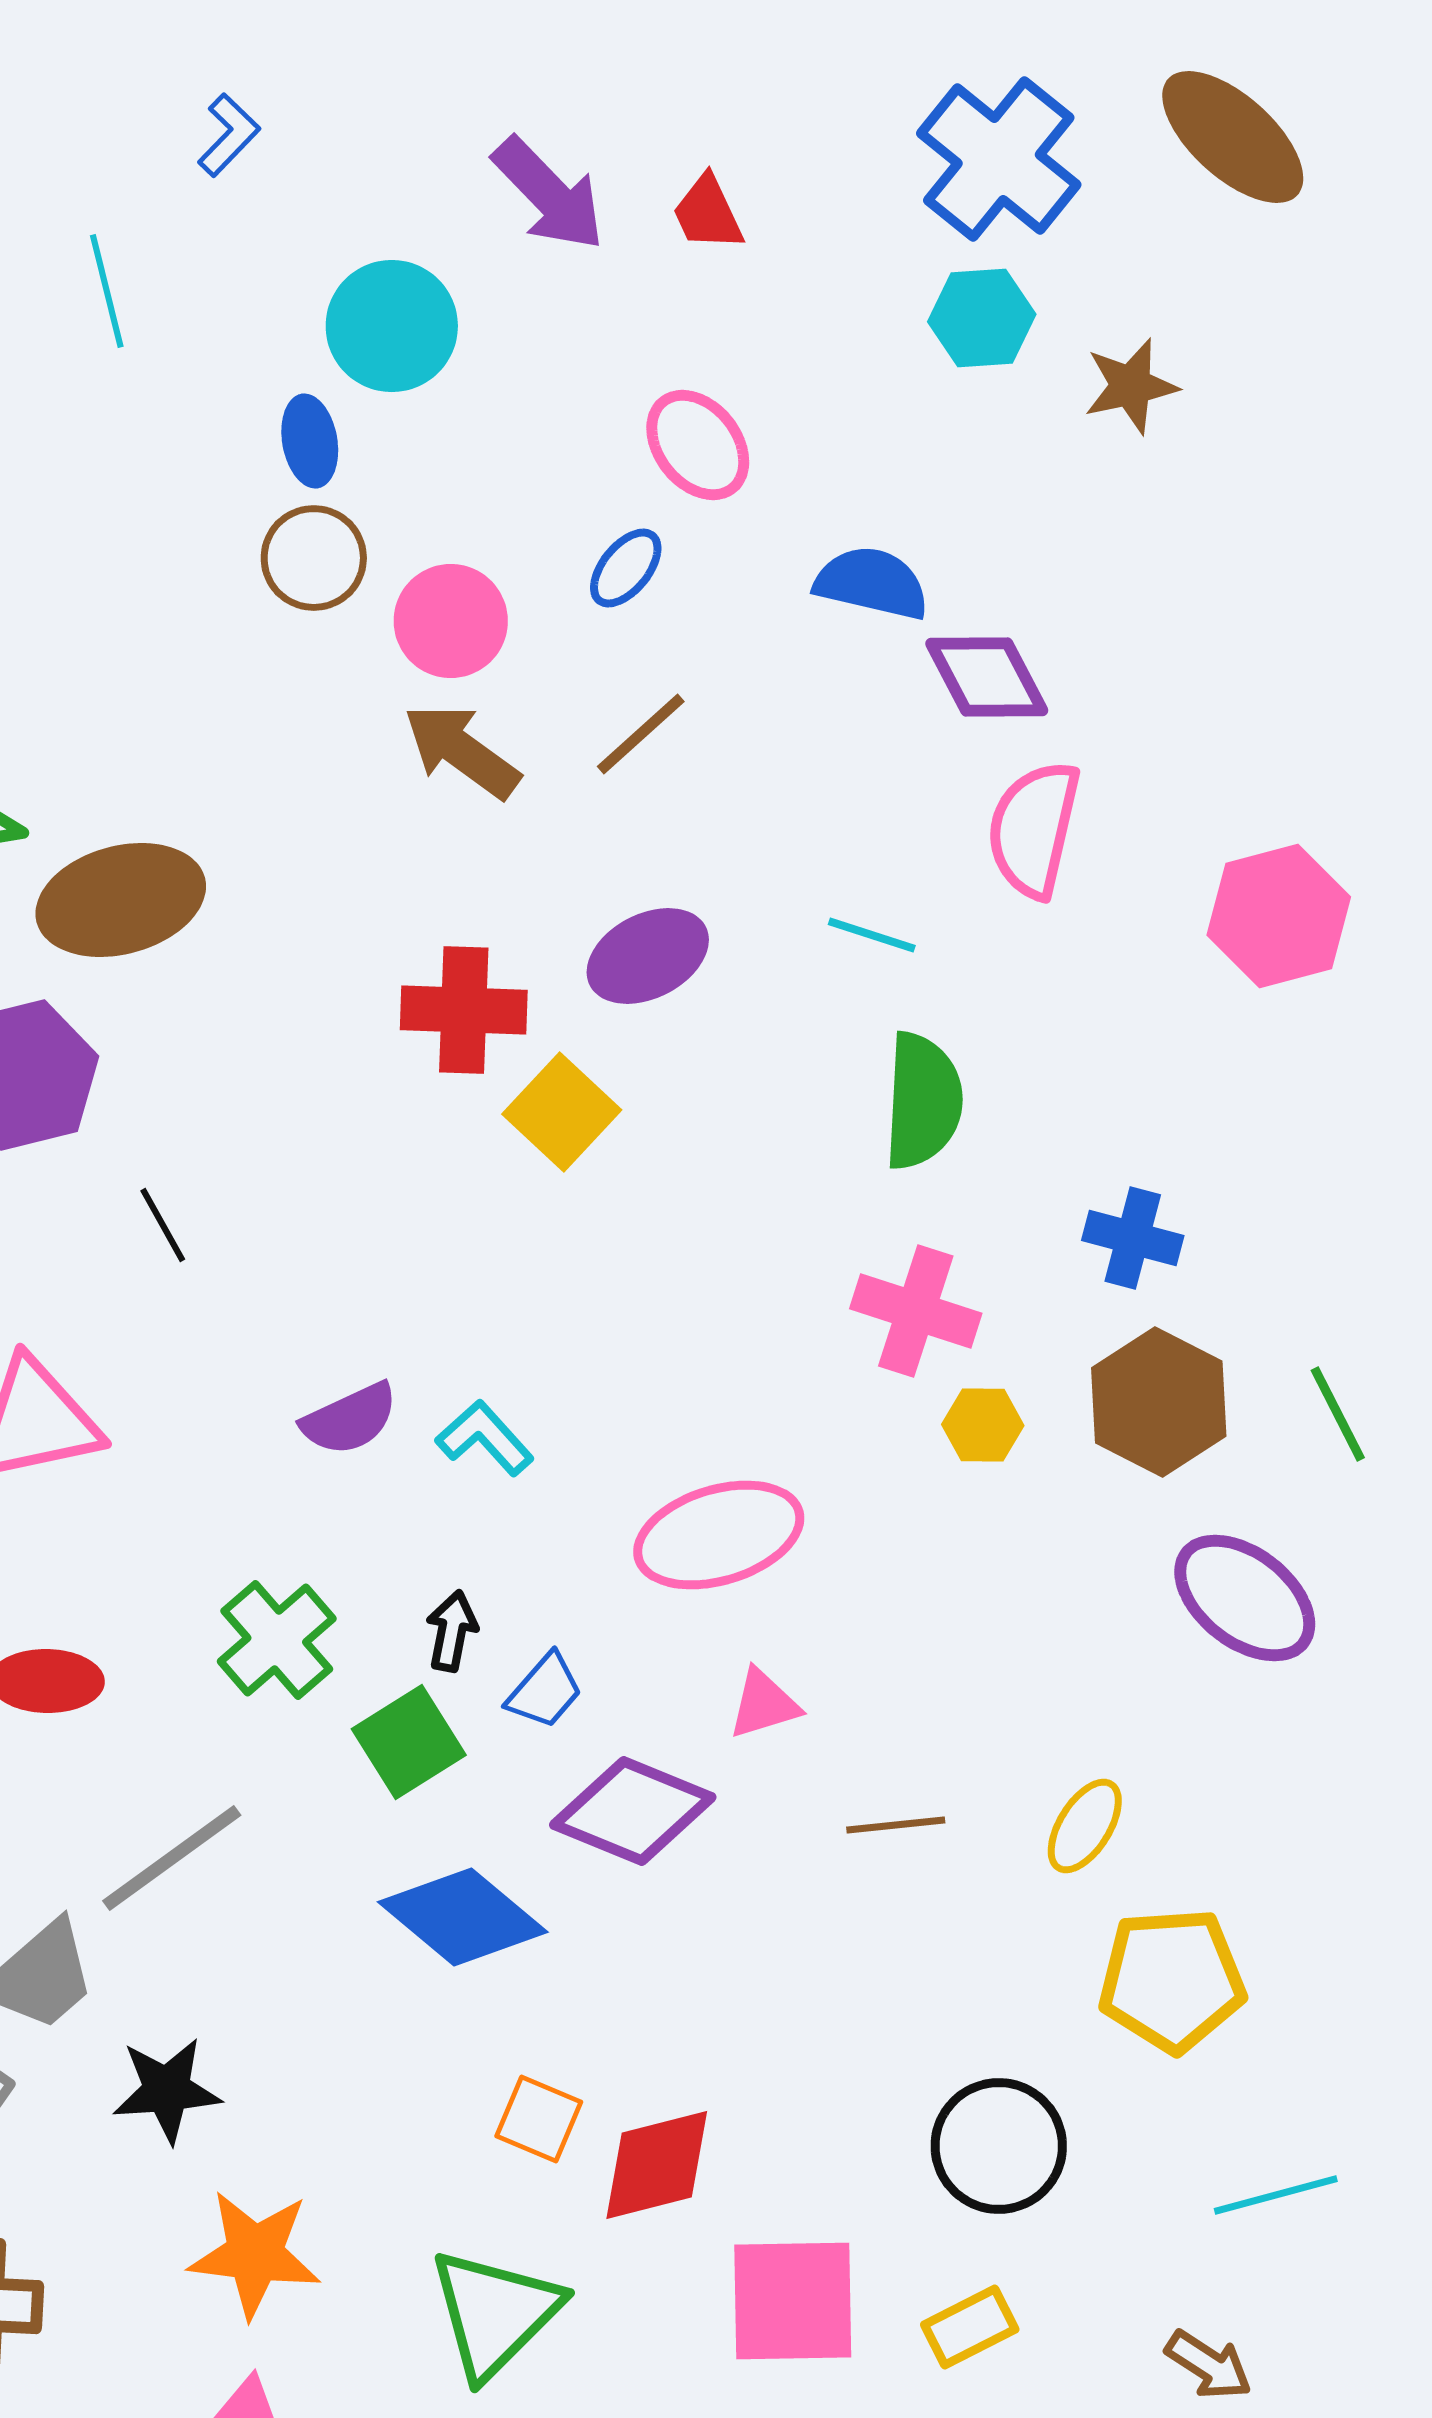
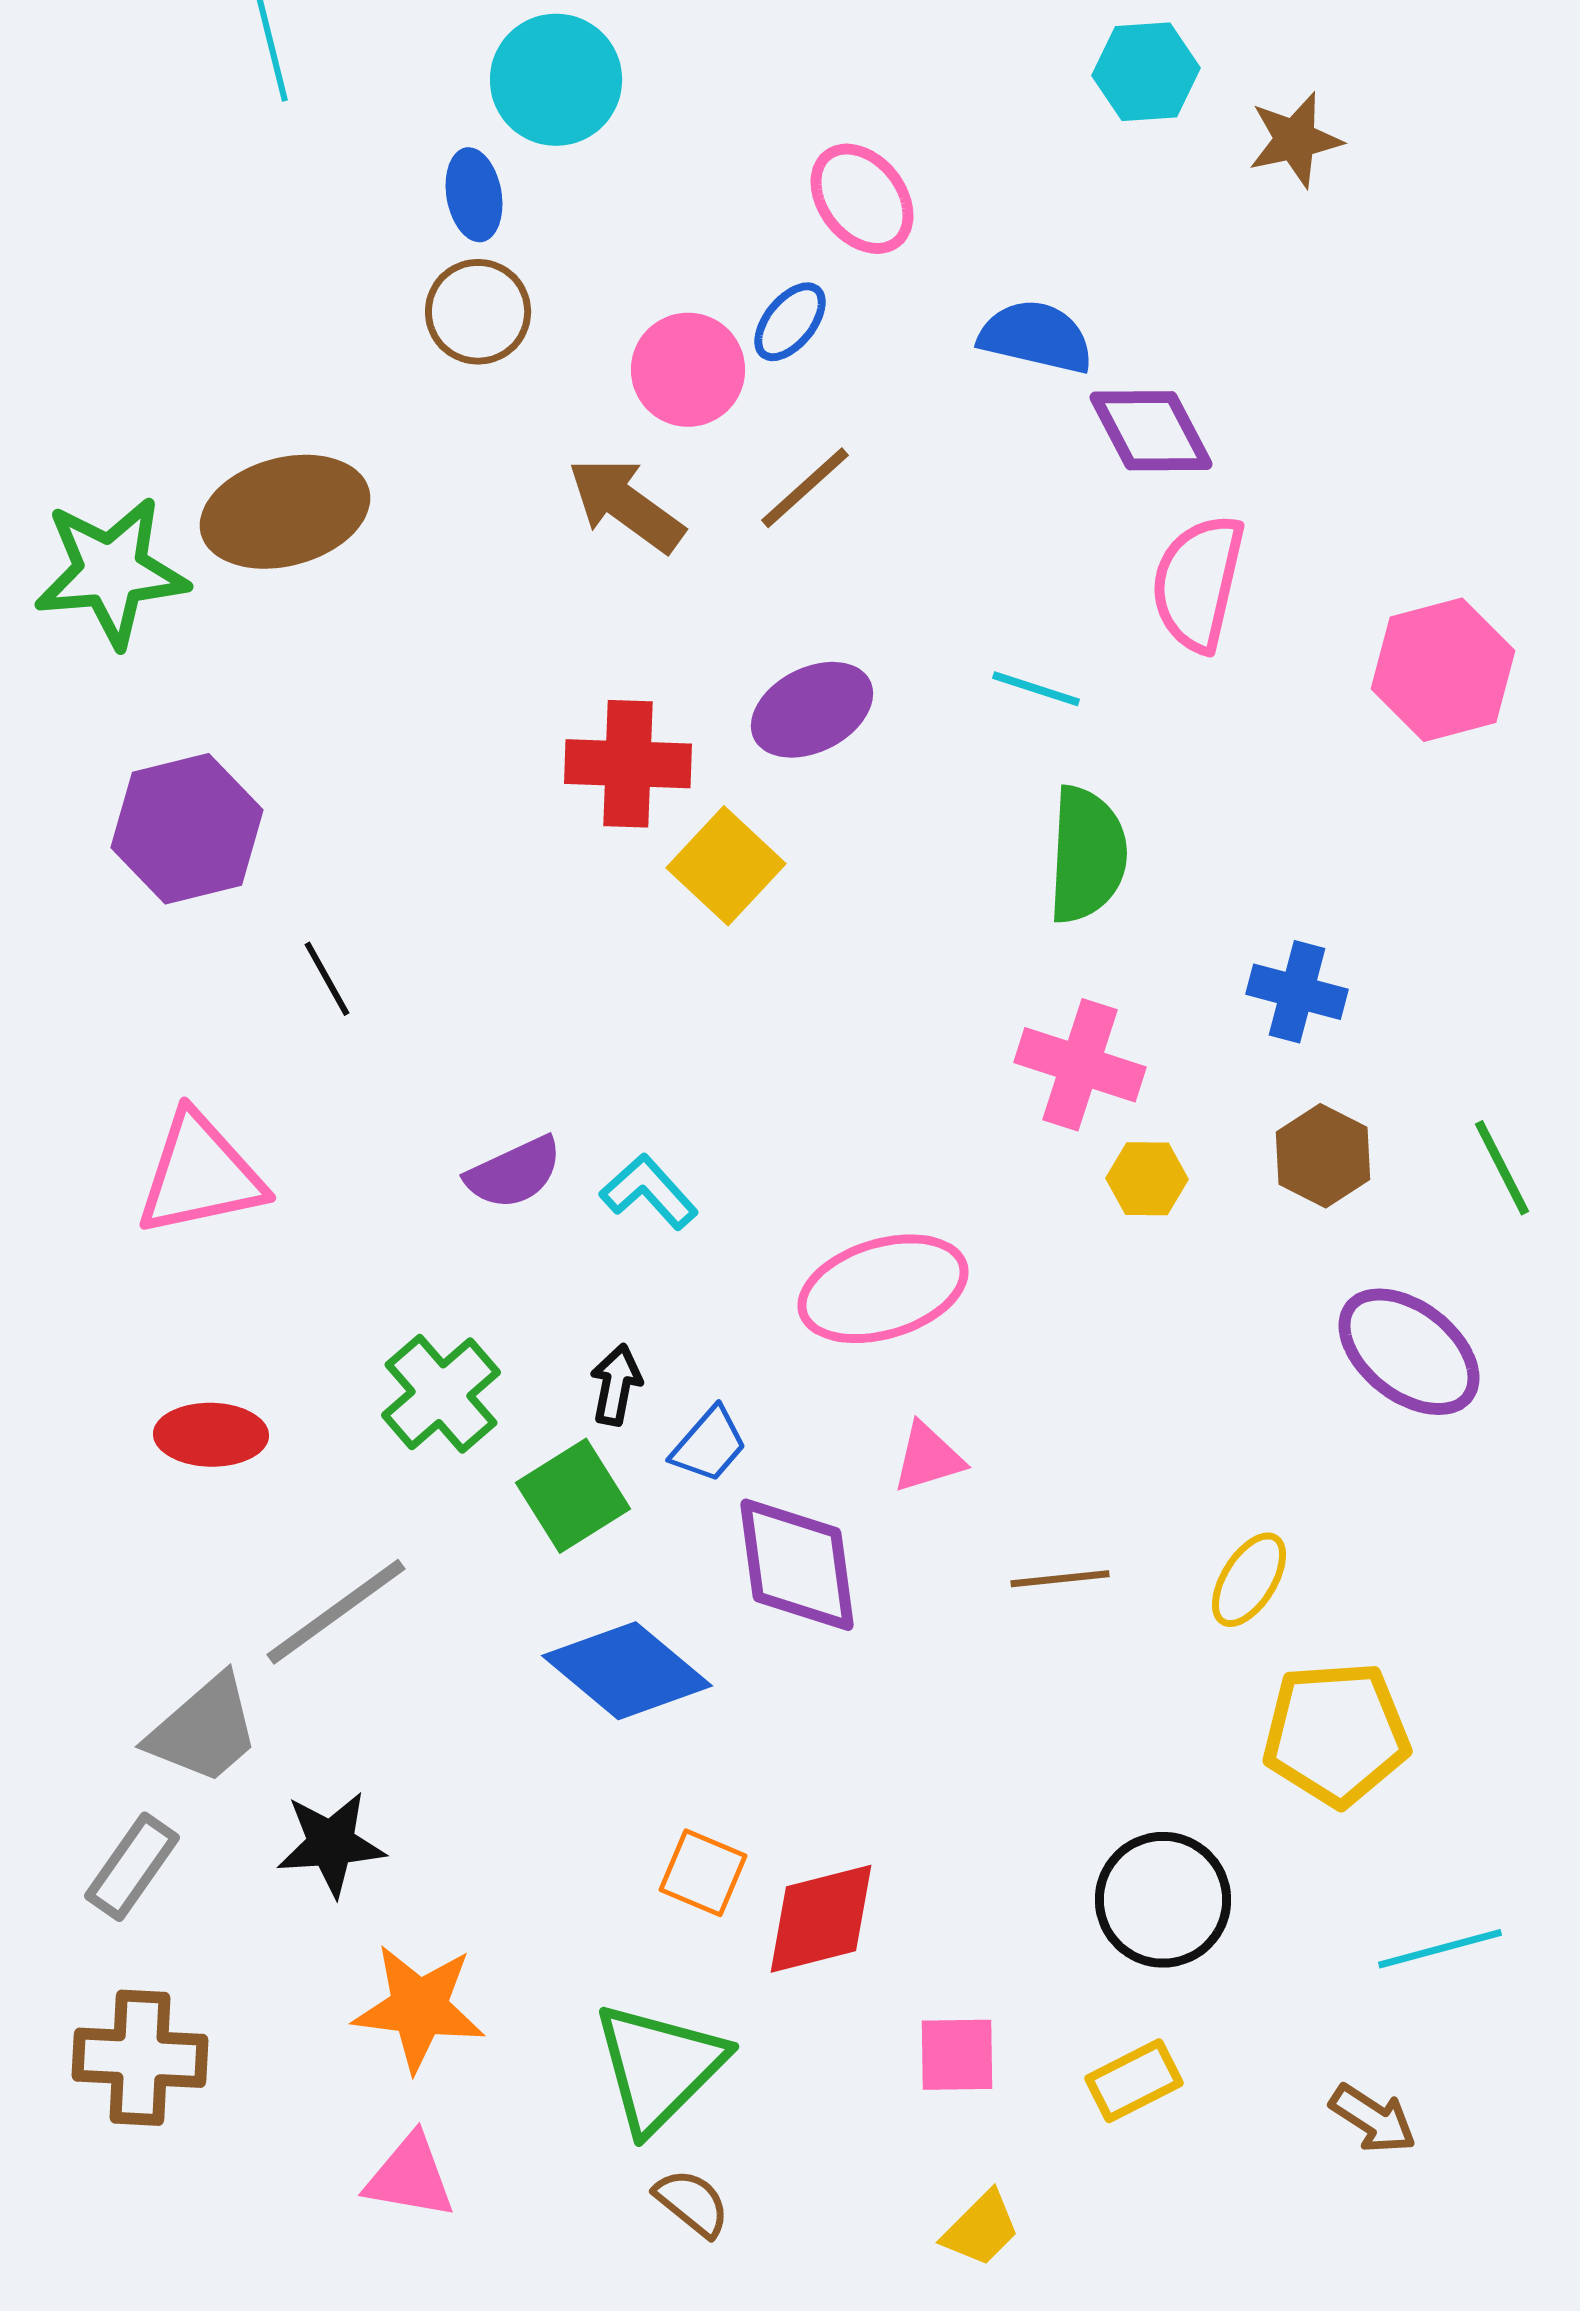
pink circle: (451, 621) -> (688, 370), moved
brown ellipse: (121, 900) -> (285, 512), moved
brown hexagon: (1159, 1402) -> (1323, 1156), size x0.7
purple diamond: (633, 1811) -> (797, 1565), turned 60
pink square: (793, 2301) -> (957, 2055), size x0.6

